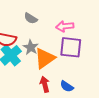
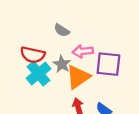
pink arrow: (65, 26) -> (83, 51), moved

